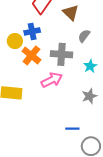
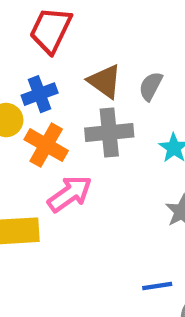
brown triangle: (71, 13) -> (105, 81), moved
pink arrow: (52, 80) -> (70, 194), moved

